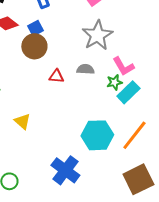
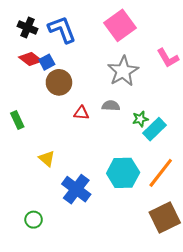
blue square: (35, 28) -> (47, 62), moved
pink L-shape: (123, 66) -> (168, 58), moved
blue cross: (65, 170) -> (76, 189), moved

